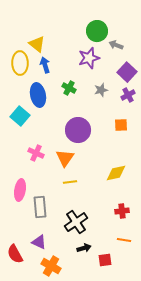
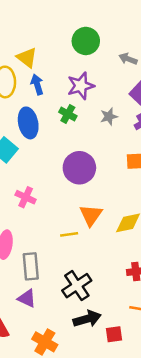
green circle: (97, 31) -> (86, 41), moved
purple star: (89, 58) -> (81, 86), moved
orange triangle: (65, 158) -> (91, 215), moved
purple triangle: (39, 242) -> (27, 298), moved
black arrow: (84, 248) -> (87, 319), size x1.5

